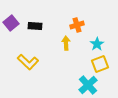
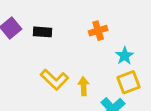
yellow arrow: (66, 43) -> (84, 86), moved
yellow L-shape: (28, 62) -> (54, 80), moved

